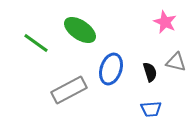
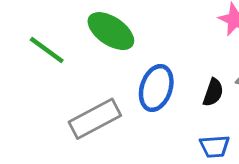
black semicircle: (150, 72) -> (213, 92), turned 36

